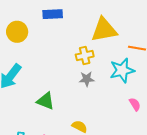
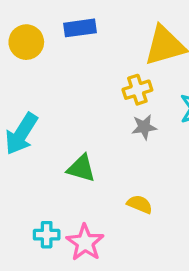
yellow circle: (17, 32) -> (26, 42), moved

